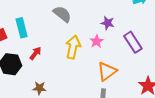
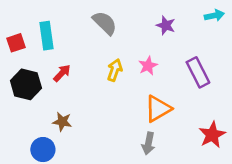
purple star: (108, 23) -> (166, 25), moved
yellow arrow: (73, 47) -> (115, 70), size x0.7

